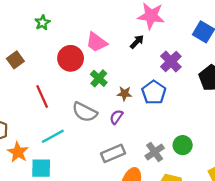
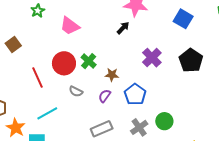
pink trapezoid: (97, 42) -> (70, 26), moved
red circle: (71, 58) -> (64, 63), moved
purple cross: (171, 62) -> (152, 58), moved
blue pentagon: (154, 92) -> (135, 94), moved
gray semicircle: (85, 112) -> (76, 91), size x0.6

